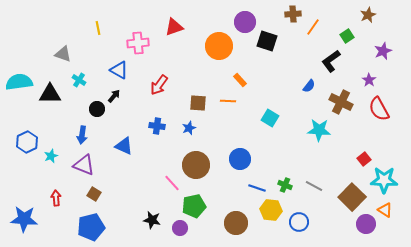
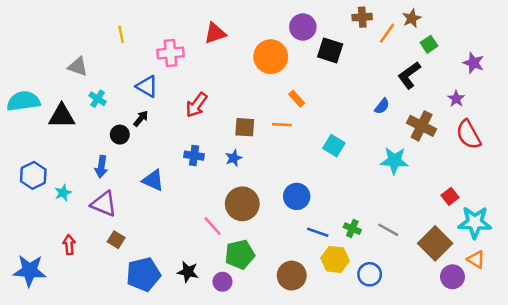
brown star: (368, 15) -> (412, 18), moved
purple star: (383, 51) -> (473, 63), turned -30
blue pentagon: (91, 227) -> (143, 274), moved

